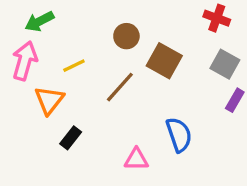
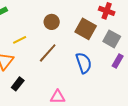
brown square: (164, 61) -> (86, 29), moved
blue semicircle: (179, 135) -> (84, 63), moved

